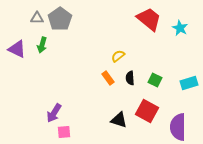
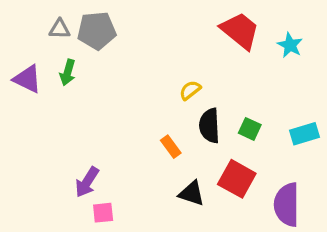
gray pentagon: (60, 19) -> (97, 31), turned 30
orange rectangle: (108, 78) -> (171, 147), moved
black semicircle: (130, 78) -> (209, 126), size x1.5

